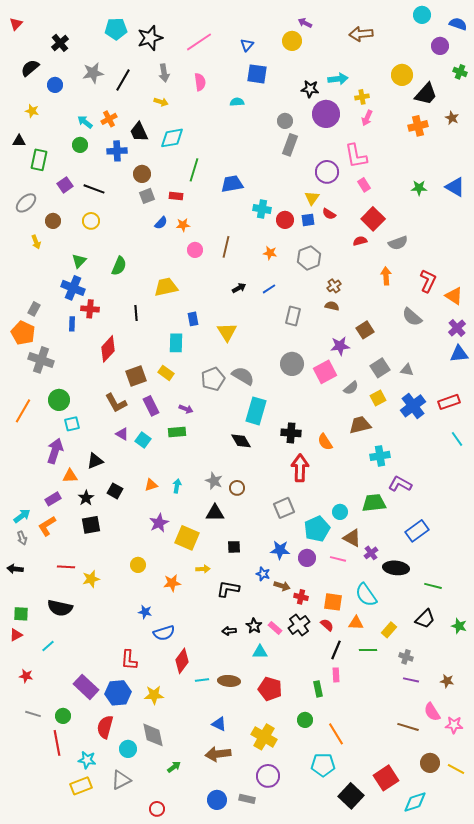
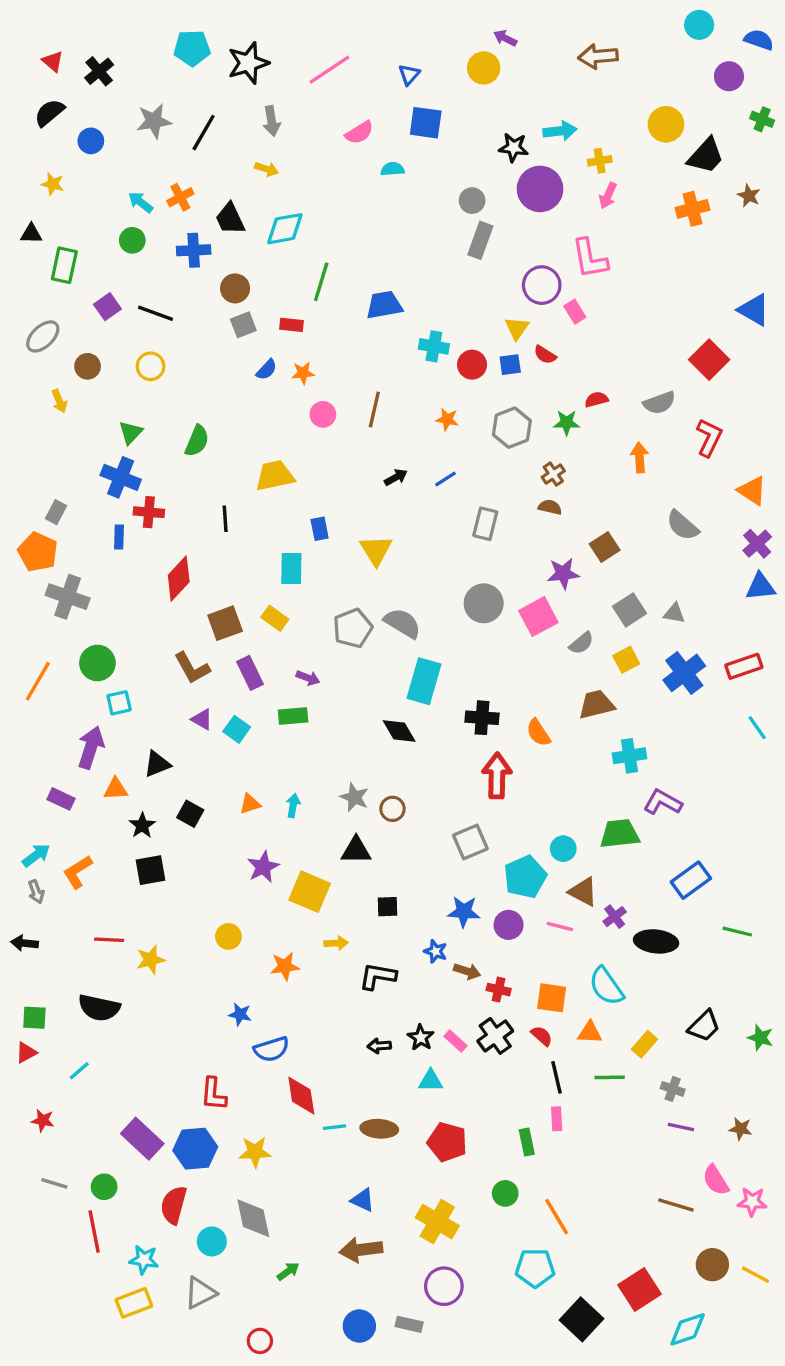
red triangle: (16, 24) -> (53, 61), moved, turned -32
pink semicircle: (200, 82) -> (359, 133), moved, turned 66
pink rectangle: (364, 185) -> (575, 312), moved
green star: (419, 188) -> (567, 423), moved
red square: (373, 219) -> (709, 360), moved
red L-shape: (428, 281) -> (709, 438), moved
purple rectangle: (53, 499) -> (61, 799), moved, turned 56
green line: (433, 586) -> (737, 932), moved
black line: (336, 650) -> (557, 1077), turned -36
red diamond: (182, 661) -> (301, 1096), turned -45

